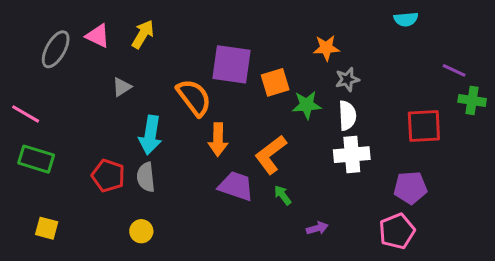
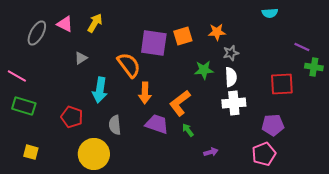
orange square: (275, 82) -> (183, 36), moved
gray semicircle: (146, 177) -> (115, 125), moved
yellow circle: (141, 231) -> (94, 154), size x2.0

